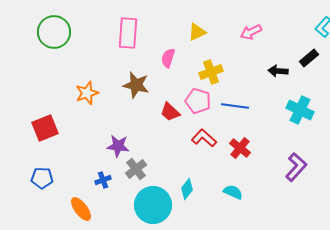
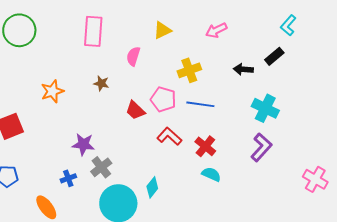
yellow cross: (211, 72) -> (189, 70), moved
brown star: (136, 85) -> (101, 83), size x0.6
purple L-shape: (296, 167) -> (261, 147), moved
cyan semicircle: (233, 192) -> (211, 174), moved

